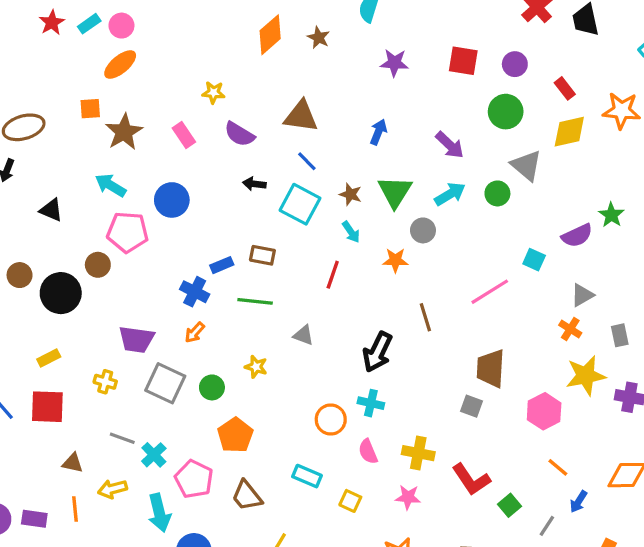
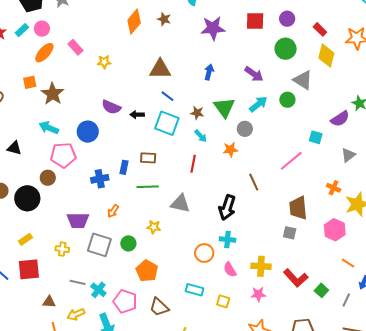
purple star: (394, 63) -> (213, 28), size x1.4
yellow diamond: (569, 132) -> (326, 56), turned -55
purple semicircle: (239, 134) -> (111, 107), moved
pink rectangle: (184, 135) -> (75, 47), moved
blue rectangle: (222, 265) -> (124, 167), turned -48
blue cross: (195, 292) -> (100, 179), moved, turned -30
orange cross: (570, 329) -> (334, 188), moved
gray triangle: (303, 335) -> (180, 204), size x1.5

